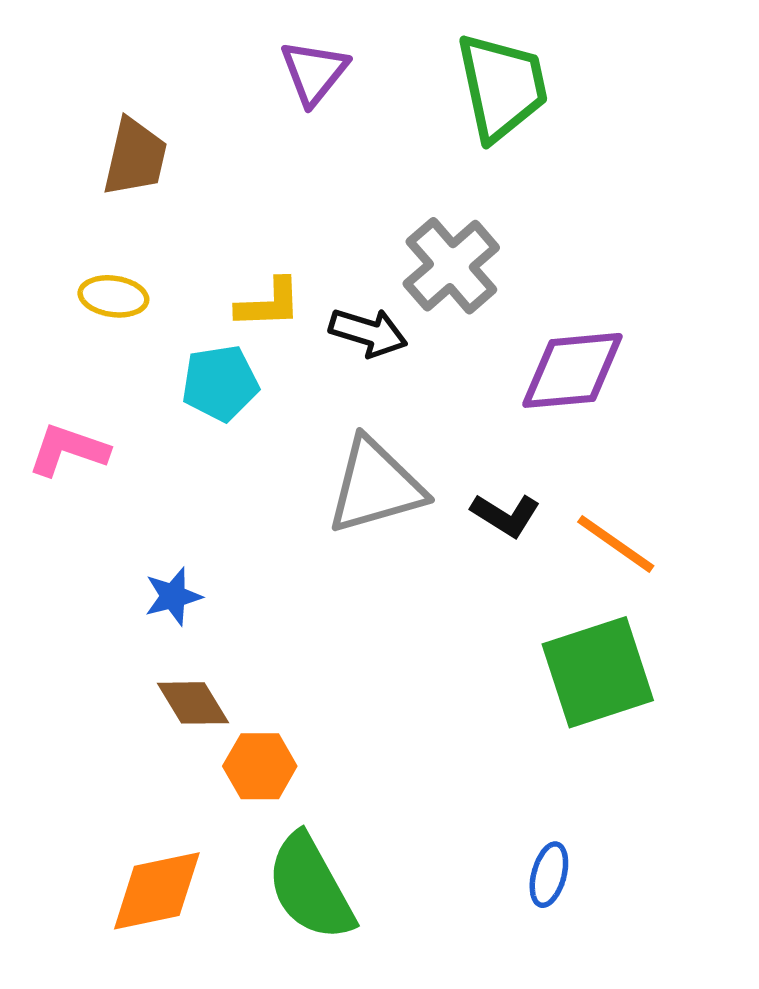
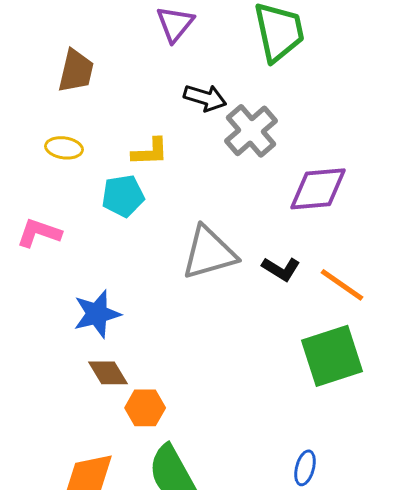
black arrow: (368, 333) -> (205, 98), moved
blue star: (173, 596) -> (97, 314), size x1.5

